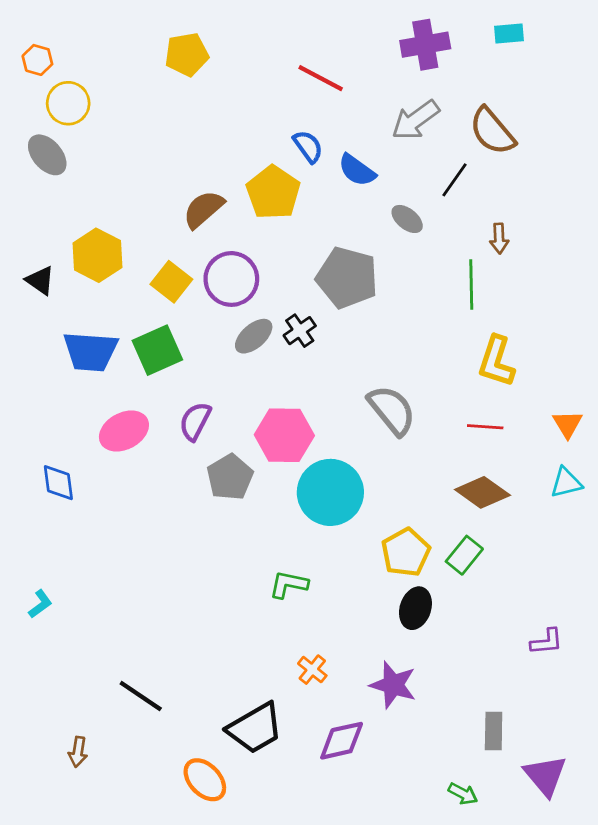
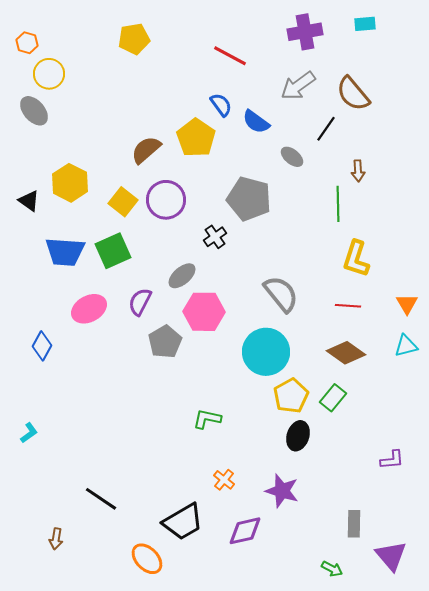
gray ellipse: (254, 336) -> (182, 276), moved
blue diamond: (58, 483) -> (42, 346), turned 36
cyan circle: (330, 492) -> (266, 352), moved

